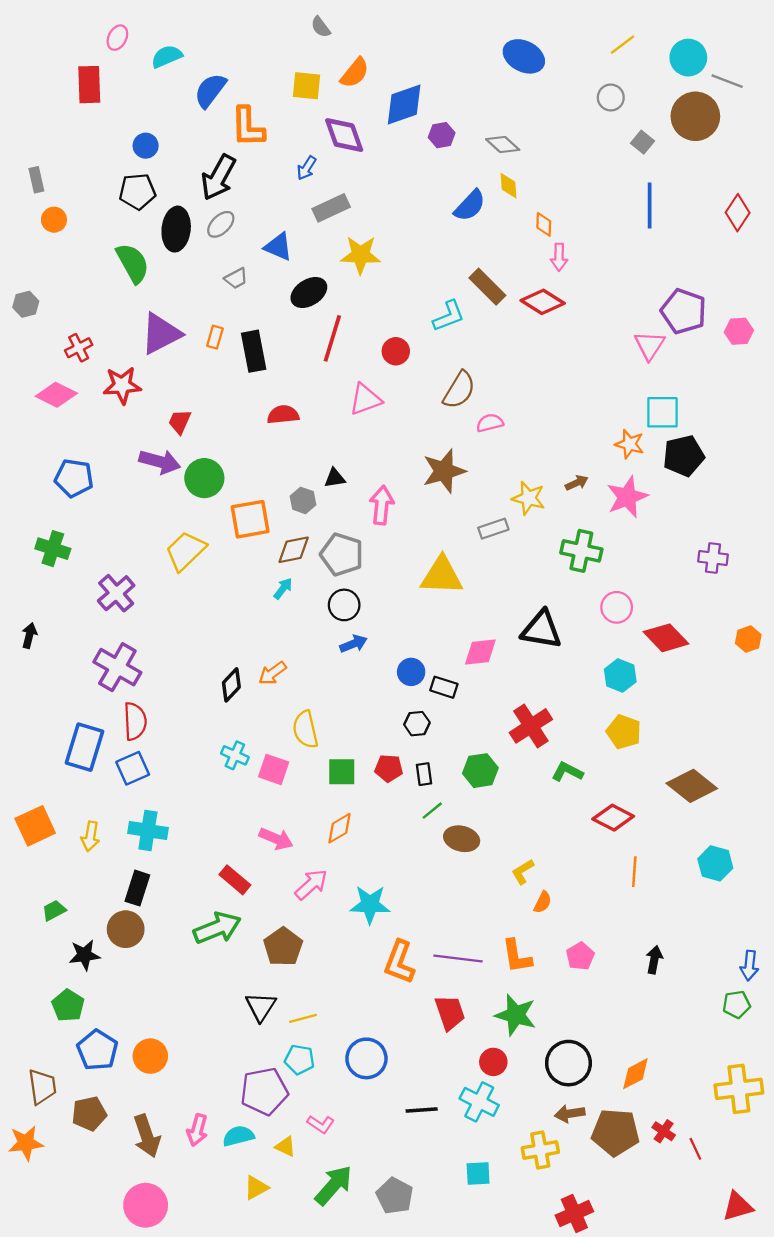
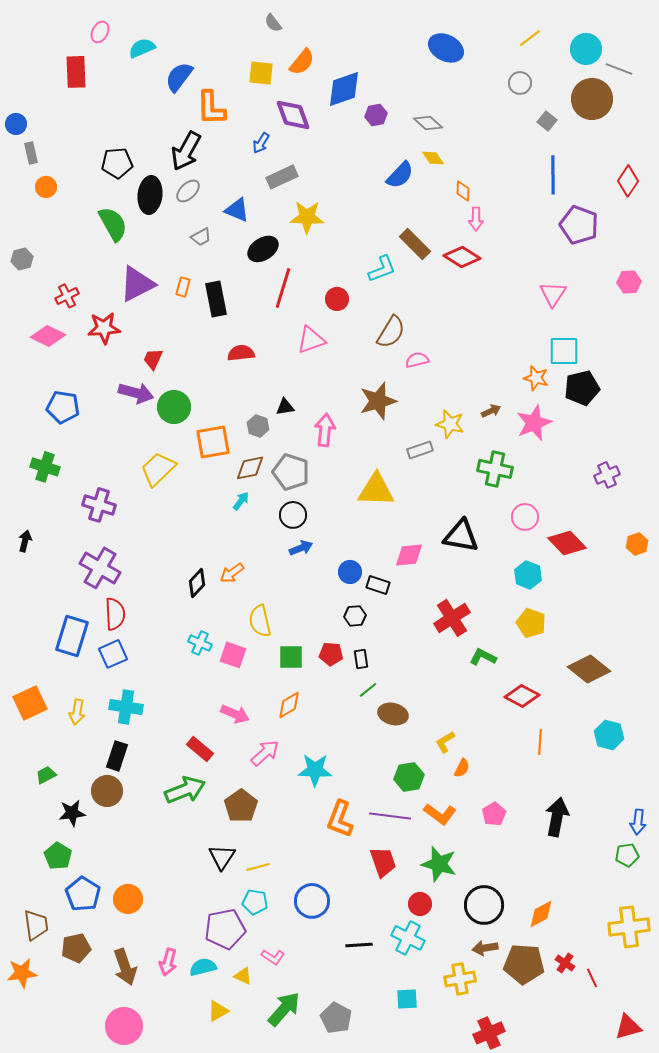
blue circle: (146, 146) -> (16, 124), moved
yellow diamond: (509, 186) -> (433, 158), turned -30
purple pentagon: (684, 311) -> (579, 225), moved
purple cross: (713, 558) -> (607, 475), turned -30
purple cross: (116, 593) -> (99, 505), turned -32
green hexagon: (480, 771) -> (409, 777), moved
orange L-shape: (517, 956) -> (440, 814), turned -44
black arrow: (654, 960) -> (557, 817), size x1.6

